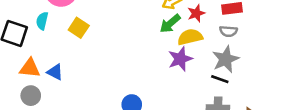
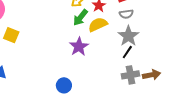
purple star: (180, 59) -> (79, 47), moved
black line: (220, 79) -> (127, 52), turned -64

